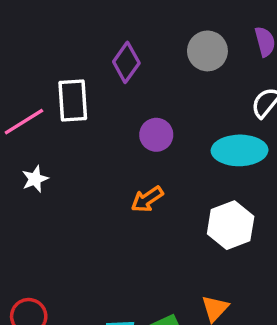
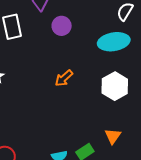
purple circle: (156, 135) -> (62, 26), moved

